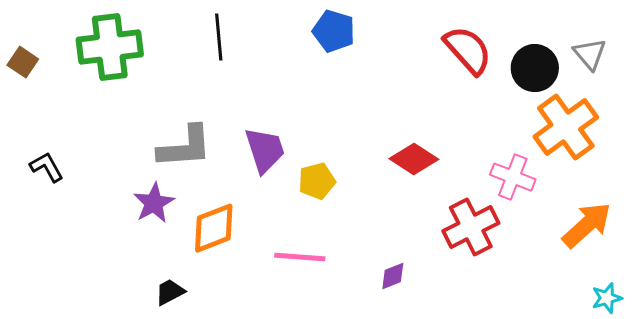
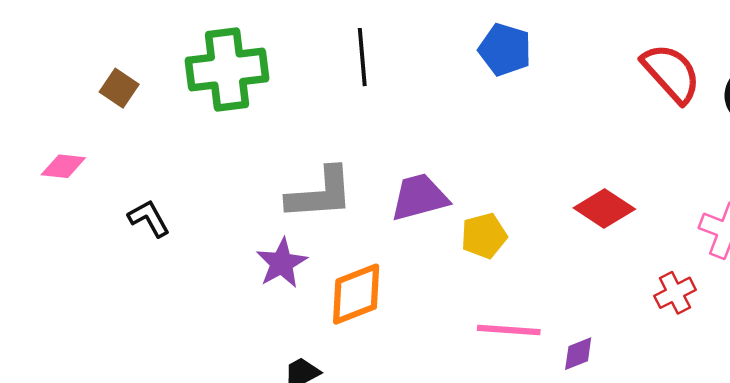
purple trapezoid: (265, 150) -> (419, 197), turned -87
red cross: (471, 227) -> (675, 293), size x0.6
pink line: (300, 257) -> (509, 330), moved

